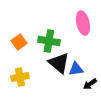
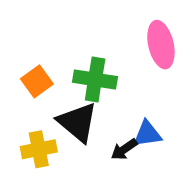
black triangle: (59, 63) -> (78, 122), moved
black arrow: (90, 84) -> (124, 149), moved

